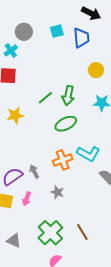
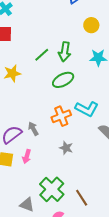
gray star: (57, 192) -> (66, 148), moved
brown line: (82, 232) -> (82, 198), moved
gray triangle: (14, 241) -> (27, 205), moved

